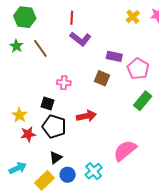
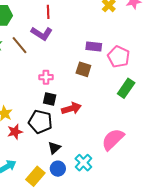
purple L-shape: (80, 39) -> (42, 33), moved
black square: (48, 103) -> (50, 99), moved
black triangle: (56, 158) -> (54, 148), moved

